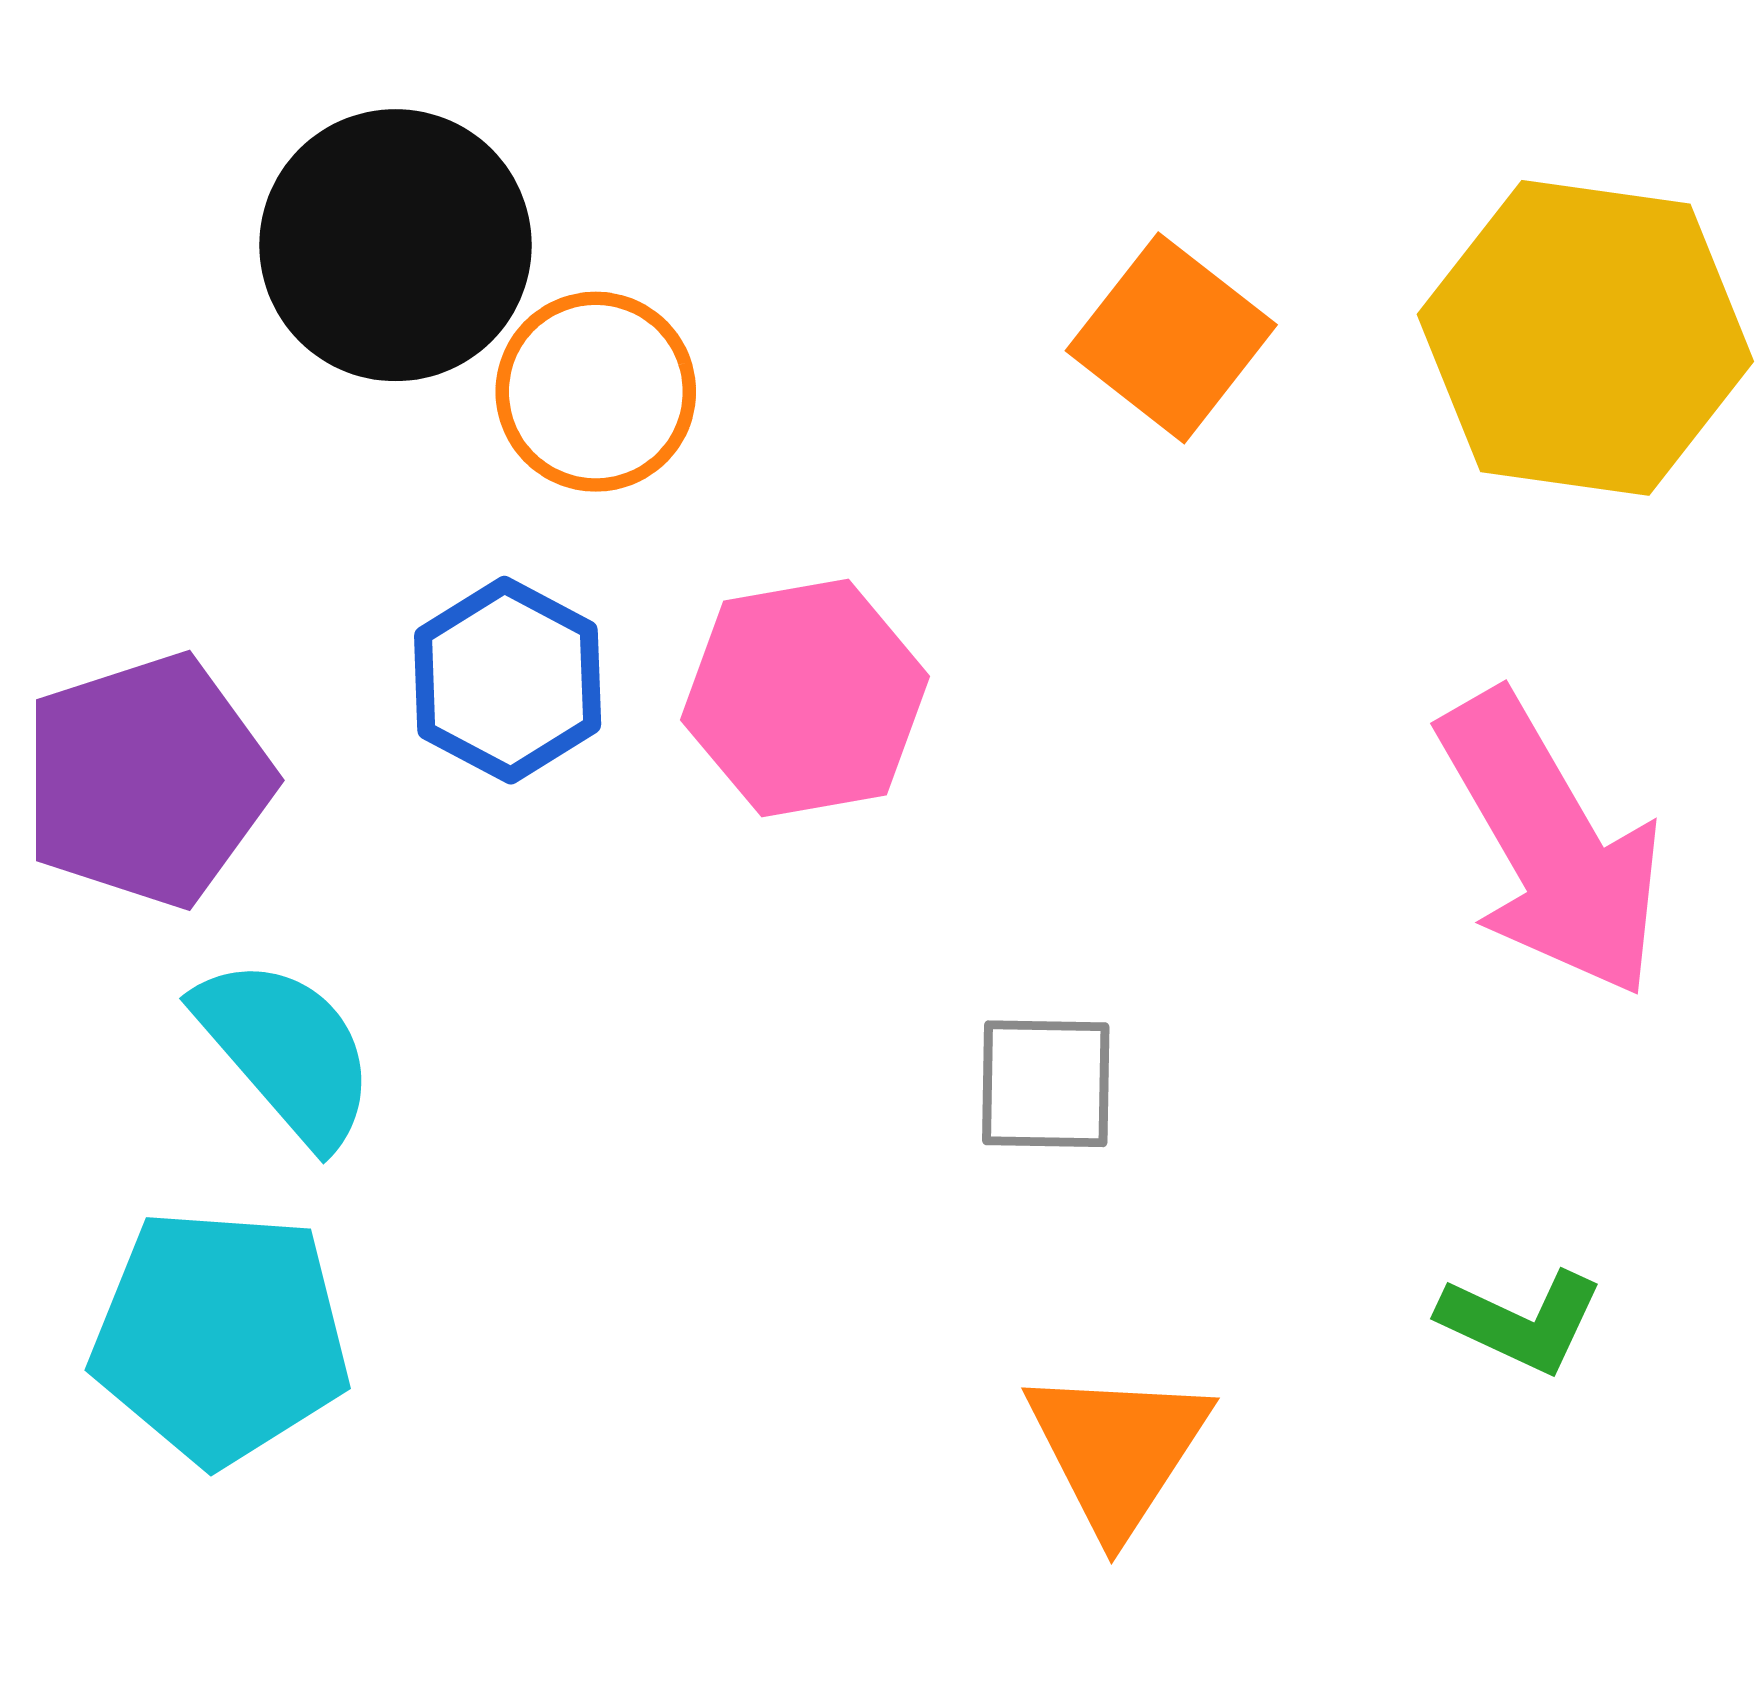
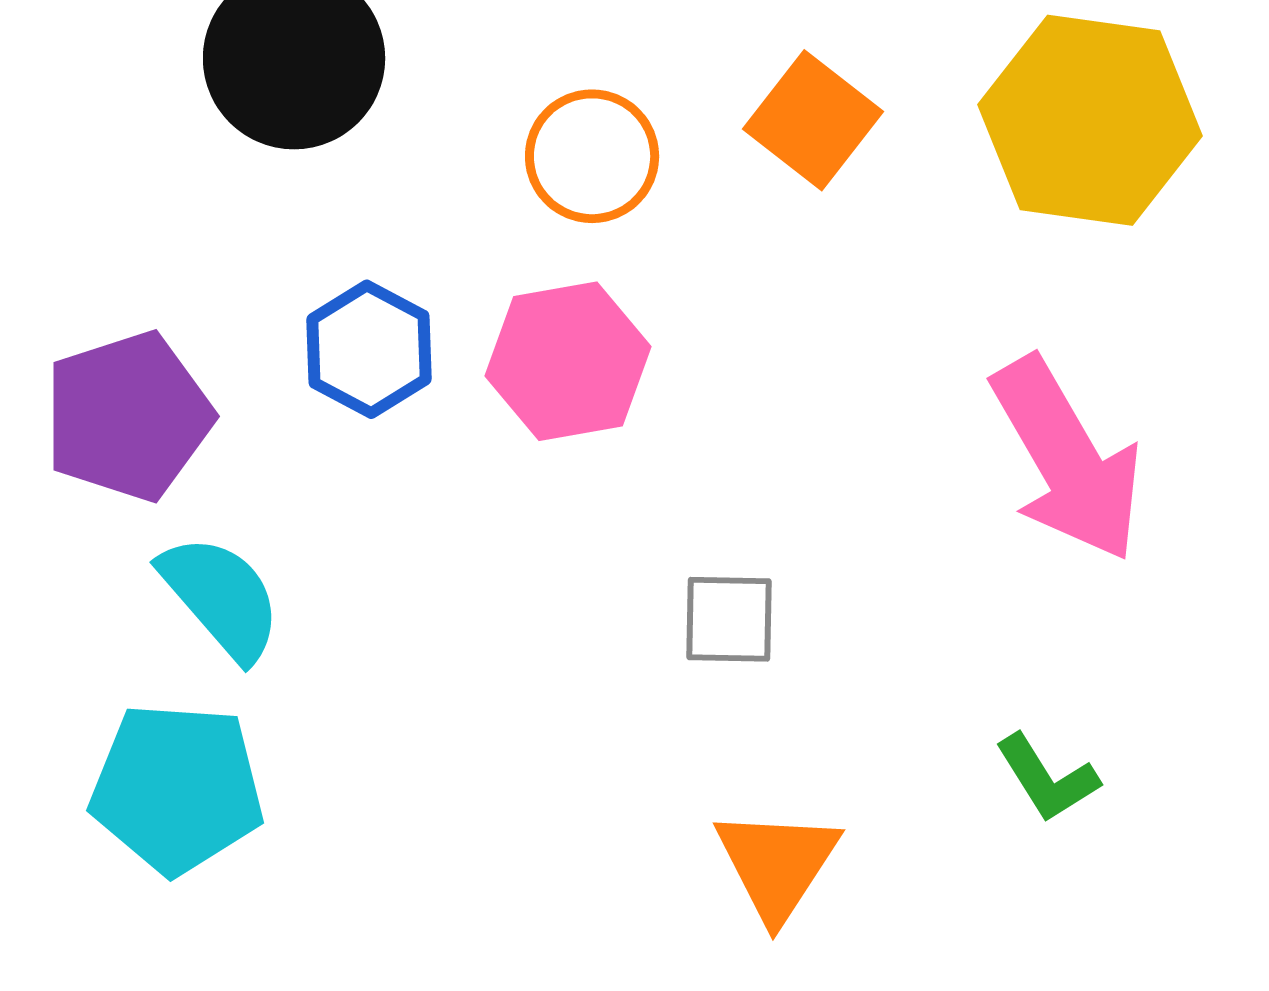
orange circle: (596, 392) -> (592, 156), moved
green L-shape: (1521, 1321) -> (1047, 778), turned 33

